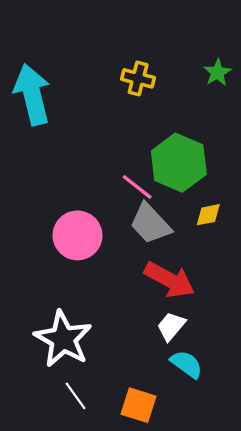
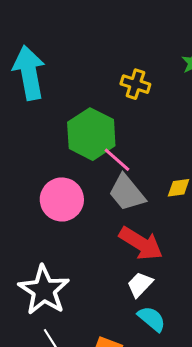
yellow cross: (138, 78) -> (135, 84), moved
green hexagon: (179, 163) -> (91, 134), moved

